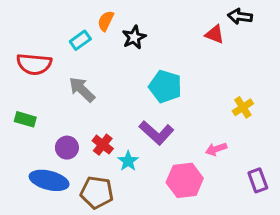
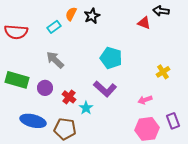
black star: (134, 37) -> (92, 16), moved
red semicircle: (34, 64) -> (16, 32), moved
green rectangle: (25, 119) -> (17, 80), size x1.6
purple circle: (67, 148) -> (45, 88), moved
pink hexagon: (185, 180) -> (147, 129), moved

